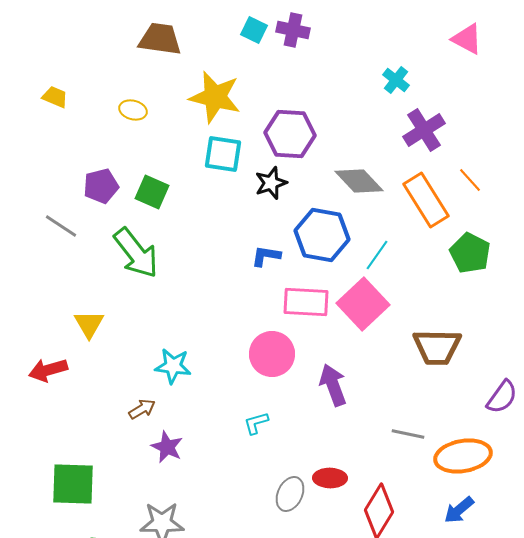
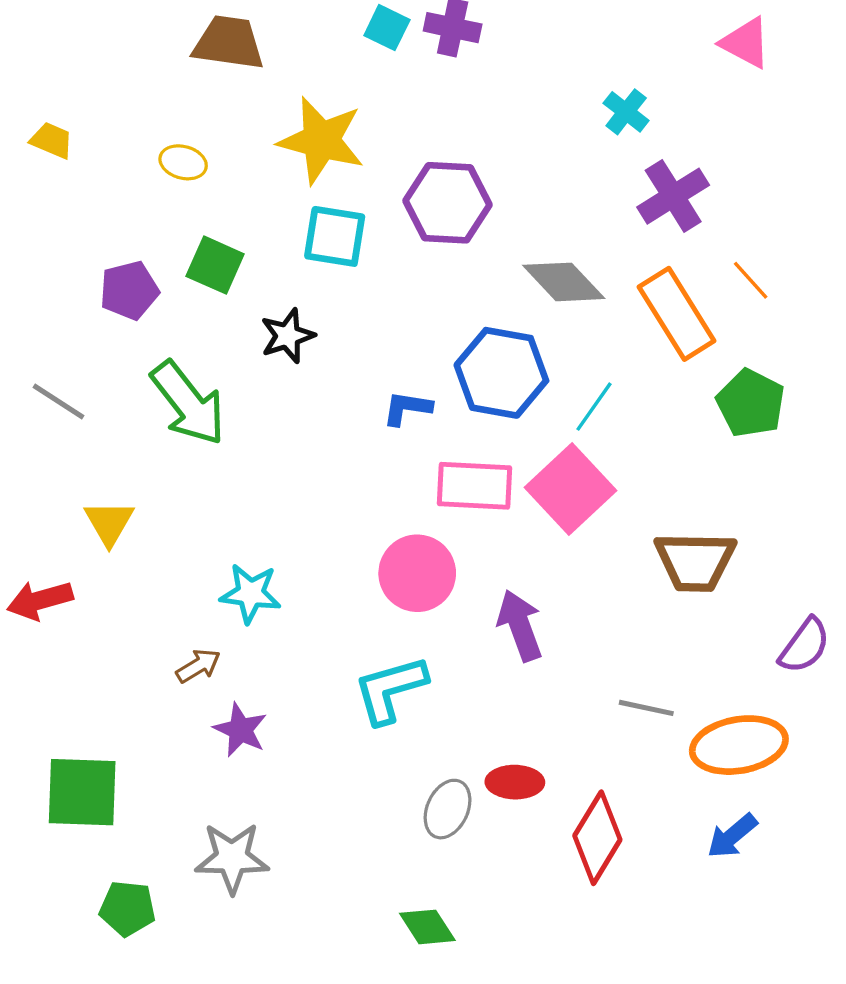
black star: (271, 183) -> (288, 336), moved
green square: (152, 192) -> (215, 265), moved
gray line: (61, 226) -> (58, 401), moved
cyan L-shape: (256, 423) -> (390, 689), size x1.8

